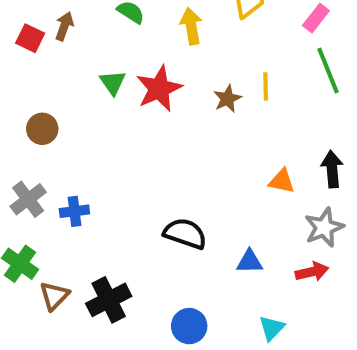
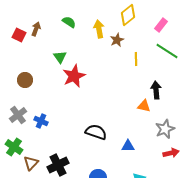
green line: (328, 70) -> (167, 51), turned -35
red star: (159, 89) -> (74, 76), moved
brown star: (227, 99) -> (117, 40), moved
black arrow: (332, 169) -> (156, 90), moved
blue cross: (74, 211) -> (41, 121), turned 32
red arrow: (312, 272) -> (171, 153), moved

